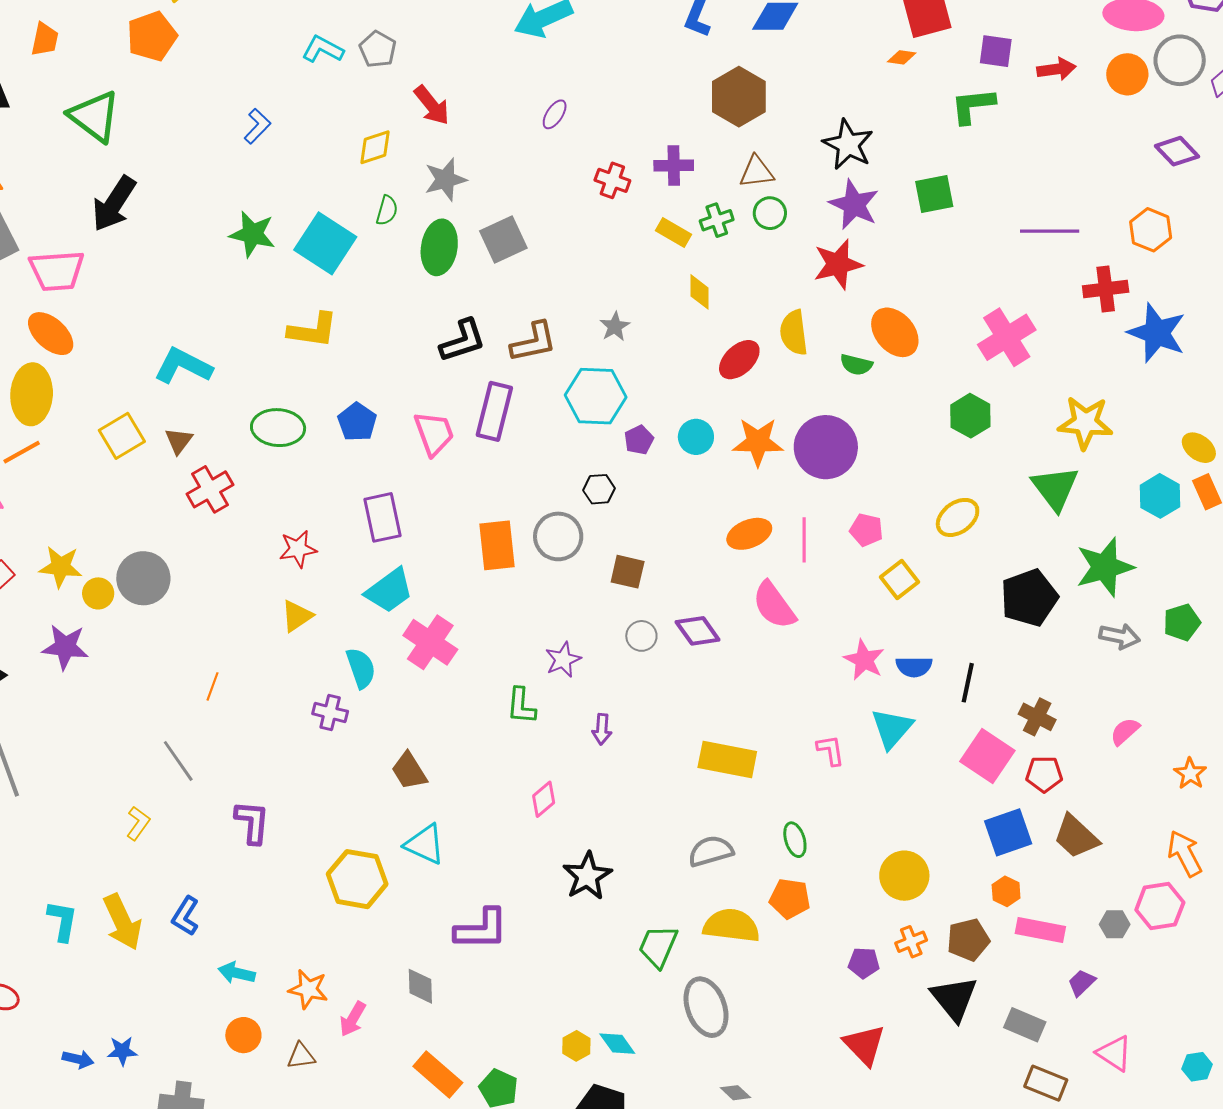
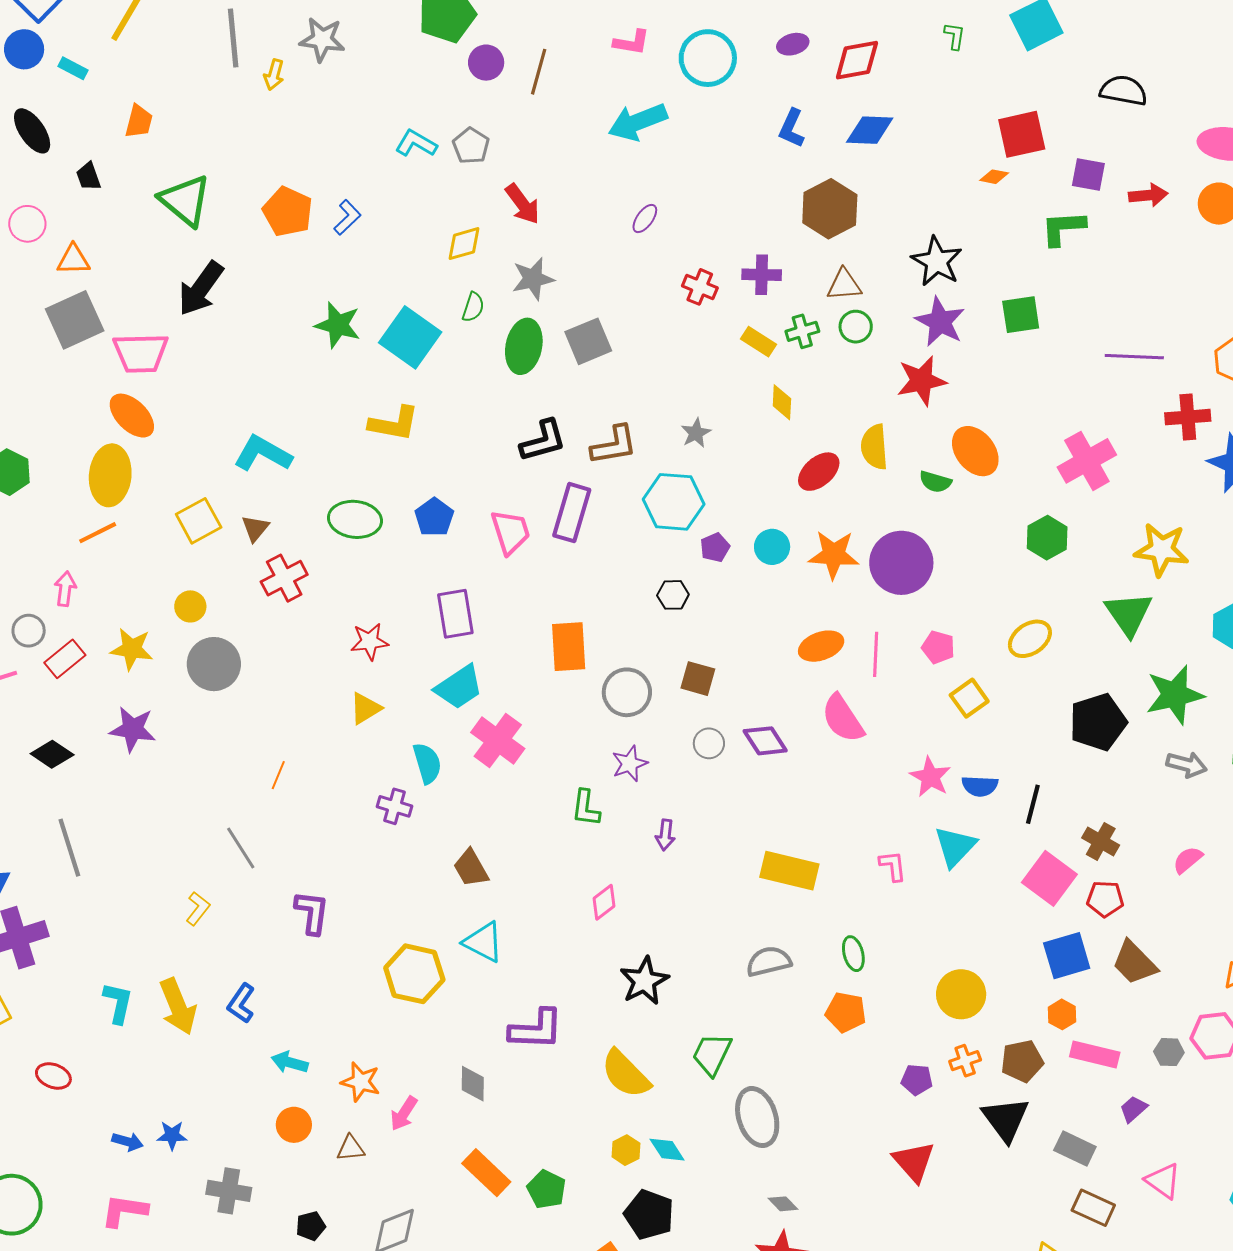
orange pentagon: (152, 36) -> (288, 212), moved, turned -30
gray circle: (558, 536) -> (627, 692), moved
yellow circle: (98, 593) -> (190, 606), moved
yellow semicircle: (731, 926) -> (626, 1074), moved, turned -144

